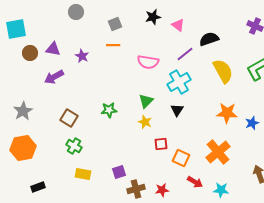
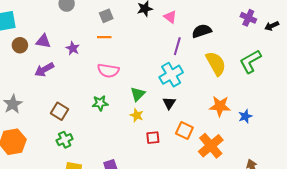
purple line: (185, 54) -> (177, 46), turned -36
pink semicircle: (148, 62) -> (108, 71), moved
green cross: (74, 146) -> (65, 140), turned 35
orange square: (181, 158) -> (184, 131), moved

